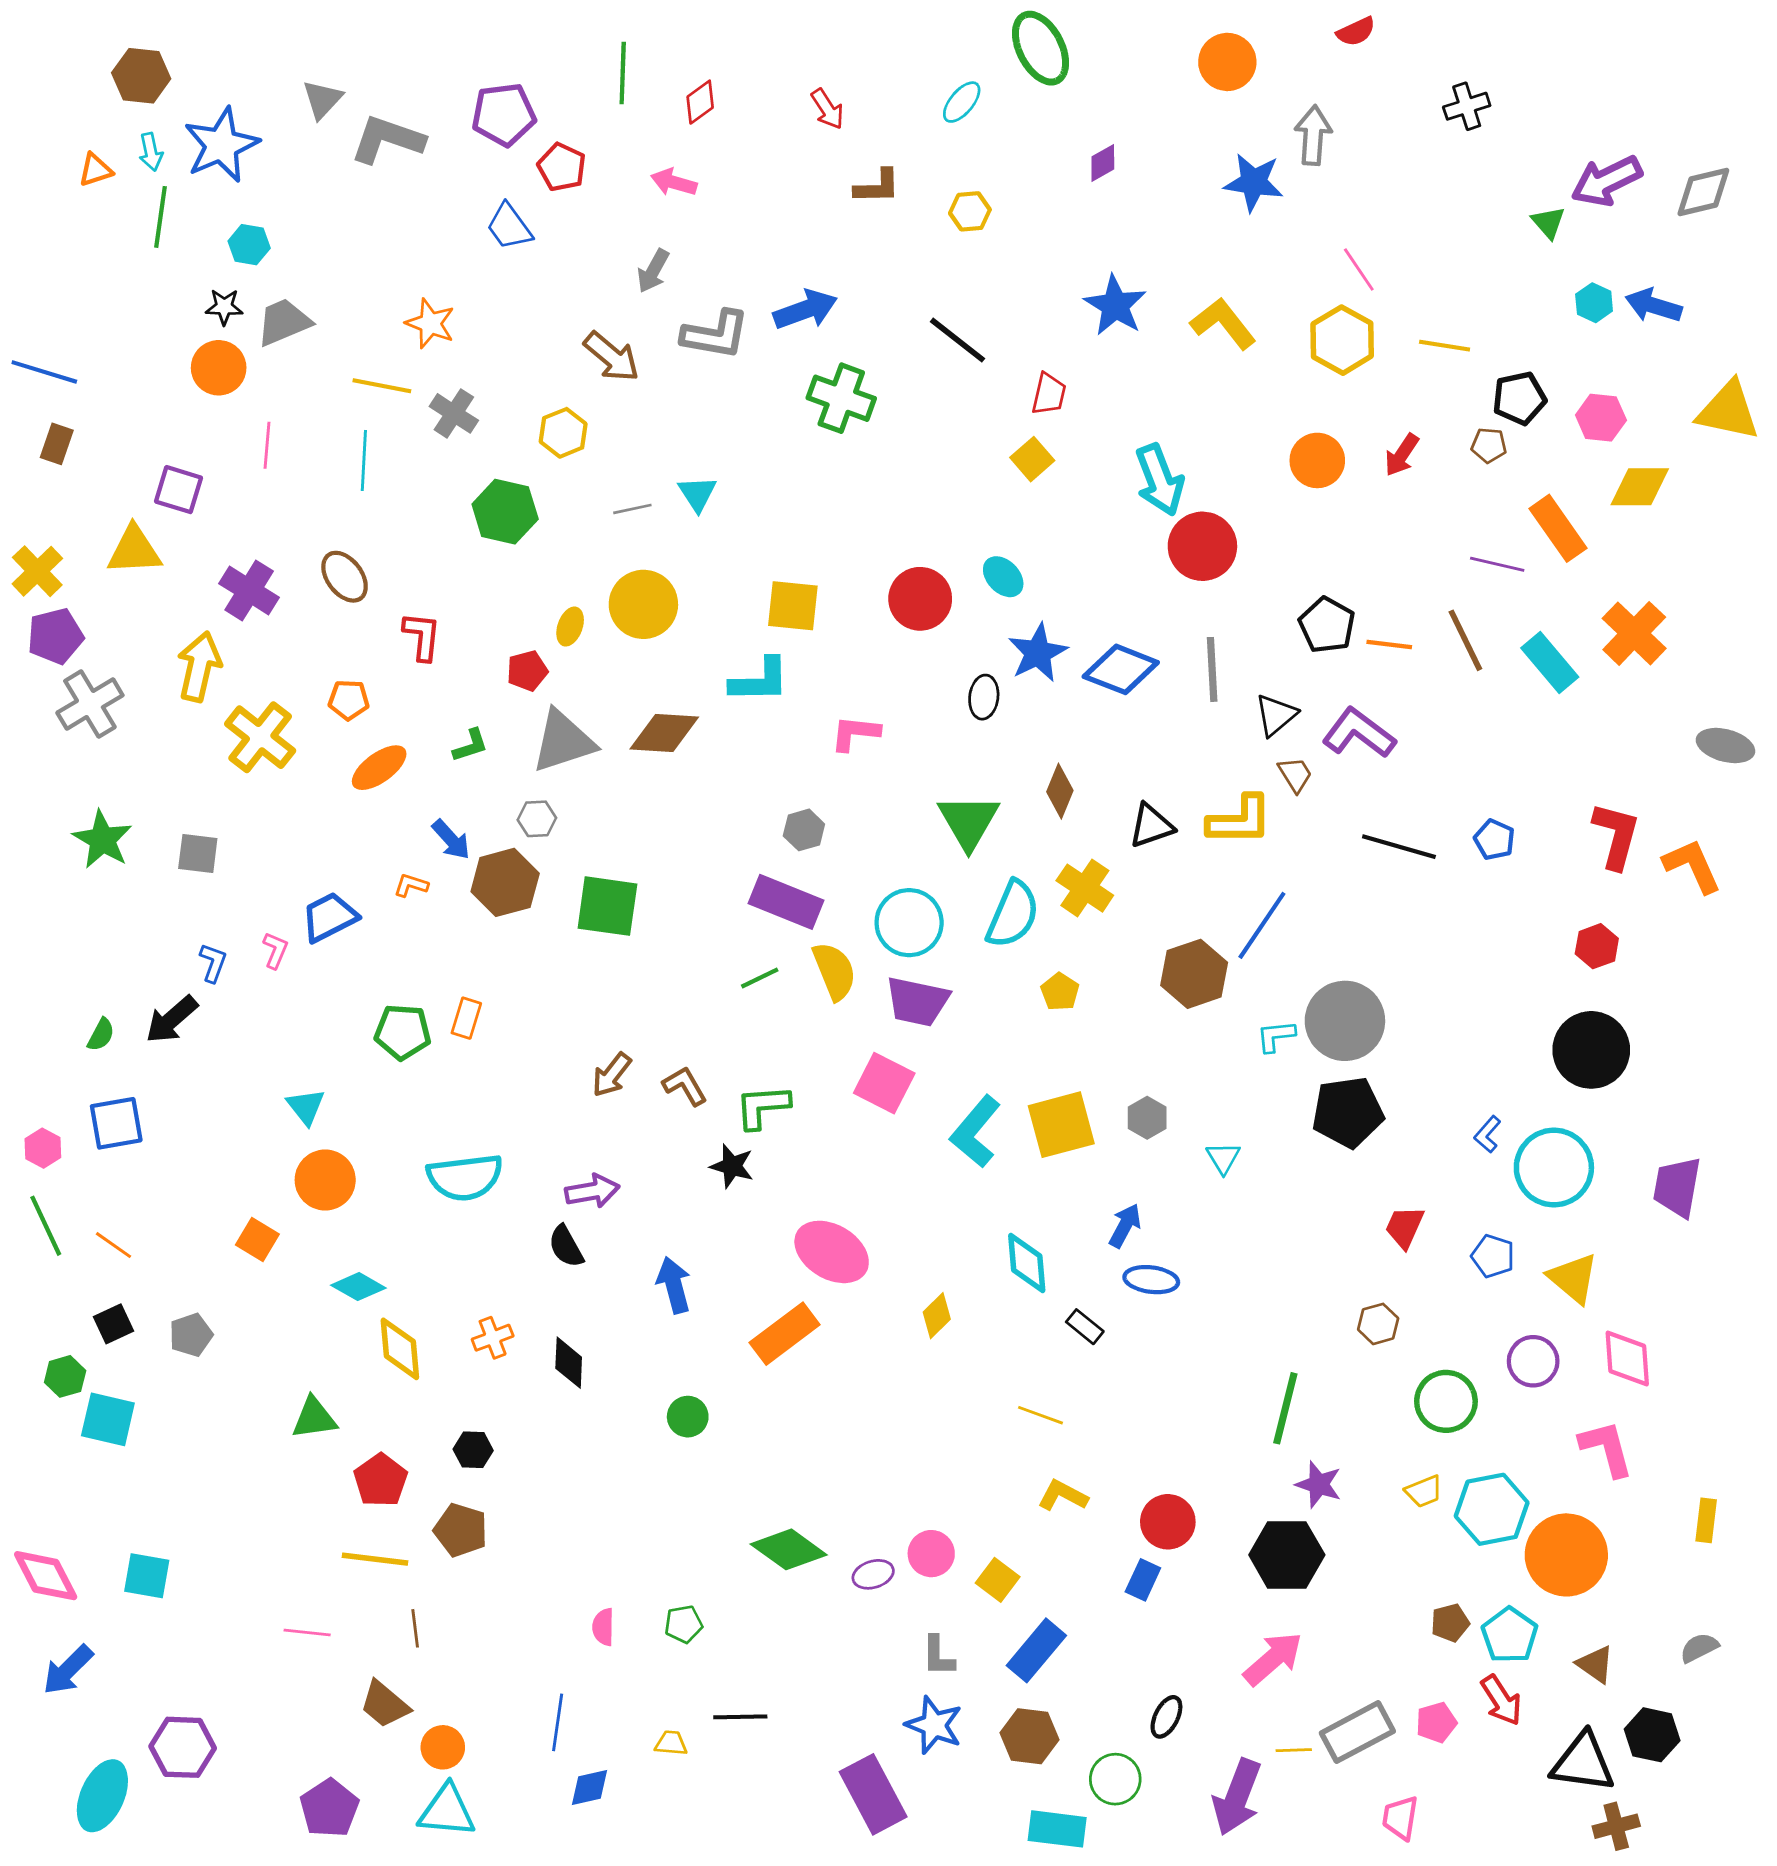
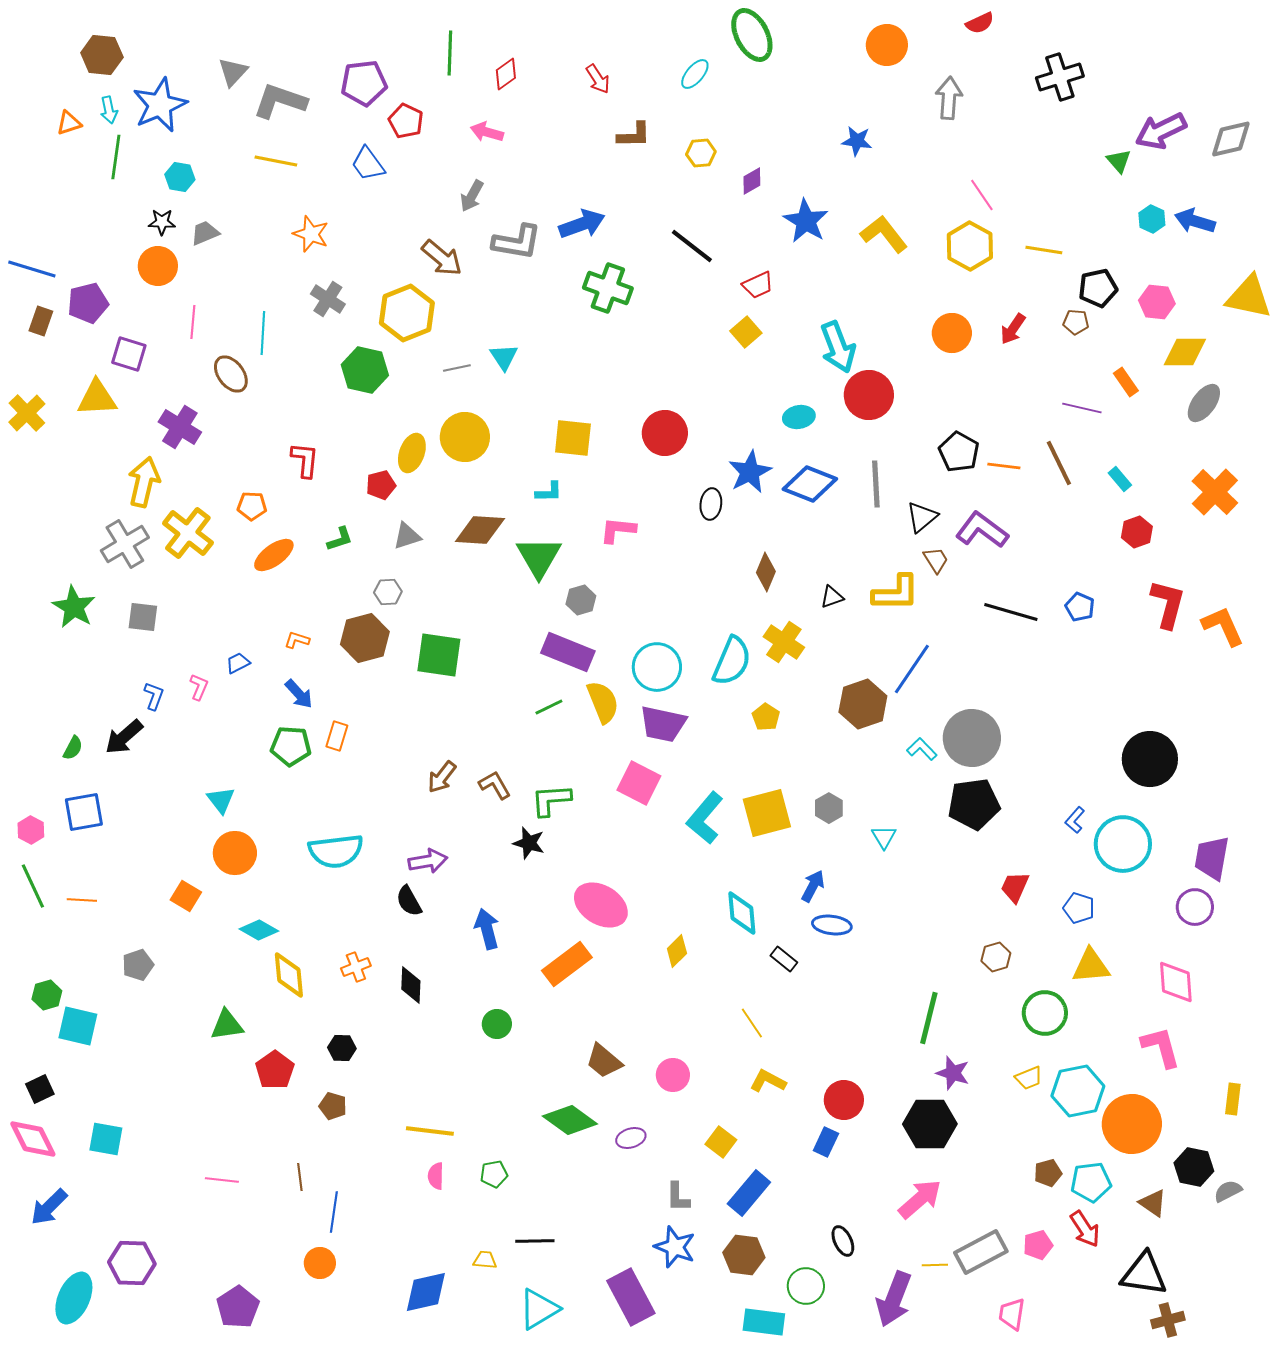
black cross: (1467, 106) -> (1060, 77), size x1.4
purple diamond: (1103, 163) -> (752, 181), moved
blue star: (1254, 182) -> (857, 141), moved, size x0.7
gray trapezoid: (284, 322) -> (205, 233), size x0.7
yellow line: (382, 386) -> (276, 161), moved
red trapezoid: (1049, 394) -> (758, 285), turned 52
yellow hexagon: (563, 433) -> (407, 313), size x1.6
orange rectangle: (1558, 528) -> (1126, 382), size x0.6
brown ellipse: (345, 577) -> (231, 374), moved
cyan ellipse: (1003, 577) -> (799, 417), moved, turned -56
yellow ellipse: (570, 627) -> (412, 453), size x1.4
orange cross: (1634, 633) -> (1215, 492), moved
purple pentagon: (55, 636) -> (88, 303), moved
cyan rectangle: (1550, 662) -> (1120, 479), size x0.6
cyan L-shape: (760, 680) -> (549, 492), size x0.6
gray cross: (90, 704) -> (125, 544), moved
gray triangle: (563, 741) -> (407, 536), size x0.6
gray ellipse: (1725, 746) -> (1204, 403), moved, turned -69
green triangle: (969, 822) -> (539, 557), moved
black triangle: (1151, 826) -> (832, 597), size x0.7
blue arrow: (451, 840) -> (299, 694), moved
blue trapezoid: (329, 917) -> (238, 663), size x0.6
red hexagon: (1597, 946) -> (1137, 532), moved
cyan L-shape: (1276, 1036) -> (922, 749), turned 52
orange line: (113, 1245) -> (82, 900), turned -32
yellow triangle: (1573, 1278) -> (1091, 966), moved, turned -45
black square: (113, 1324) -> (40, 1089), moved
purple circle: (1533, 1361) -> (1195, 907), moved
yellow line: (1041, 1415) -> (752, 1023), turned 36
brown pentagon: (461, 1530) -> (333, 1106), size x0.7
pink circle: (931, 1554) -> (673, 1075), moved
yellow line: (375, 1559) -> (430, 1131), moved
cyan pentagon: (1510, 1635) -> (1091, 1182), turned 30
brown trapezoid: (385, 1704) -> (604, 1061), moved
black ellipse: (1166, 1717) -> (843, 1241), turned -52
blue line: (558, 1722) -> (334, 1212), moved
black hexagon: (1652, 1735) -> (1194, 1167), moved
blue diamond: (589, 1787) -> (426, 1292), size x1.5
cyan triangle: (447, 1811) -> (539, 1309), moved, turned -36

